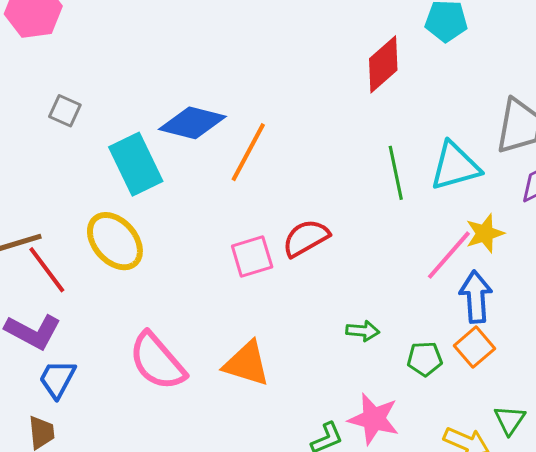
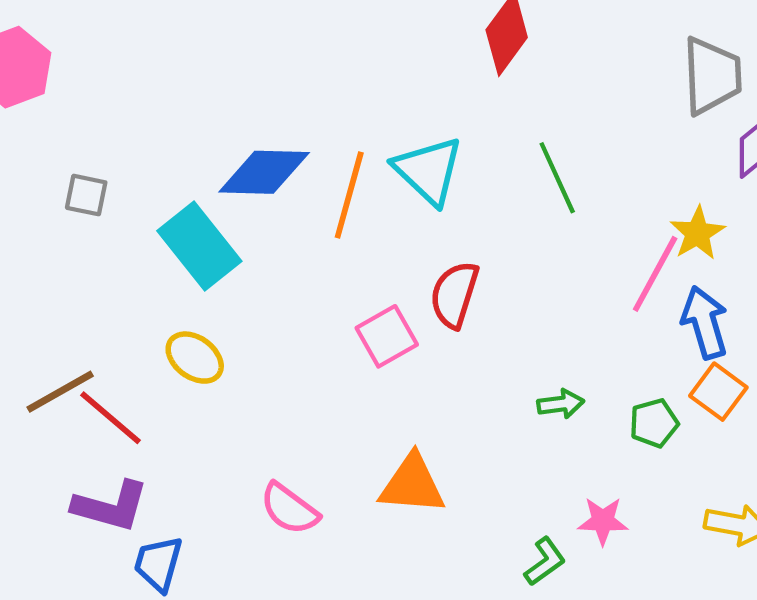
cyan triangle: (455, 166) -> (428, 170), moved, turned -48
red semicircle: (306, 238) -> (454, 295), turned -30
yellow ellipse: (115, 241) -> (195, 358), size x0.7
pink semicircle: (157, 361) -> (289, 509), size x0.7
pink star: (374, 419) -> (603, 521), size x0.7

